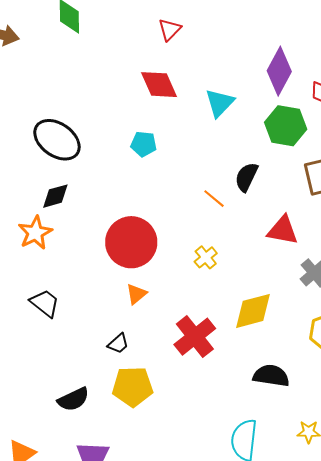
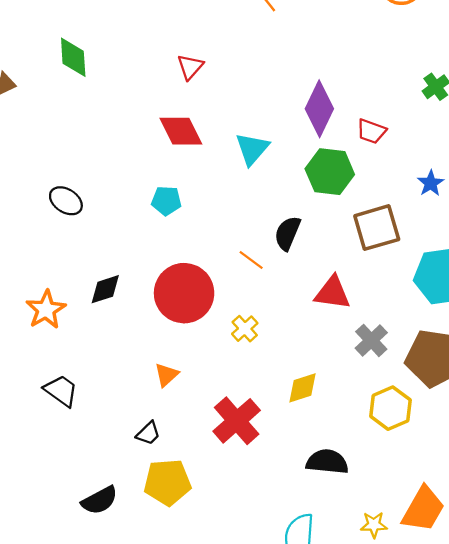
black ellipse: (57, 140) -> (66, 201), size x0.6
black diamond: (55, 196) -> (105, 289), moved
red circle: (131, 242) -> (184, 293), moved
yellow diamond: (253, 311) -> (303, 388), size x0.7

